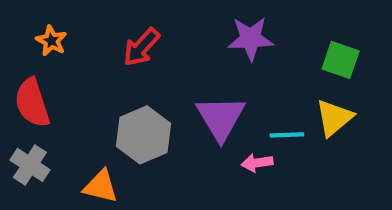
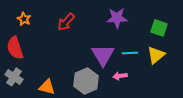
gray hexagon: (144, 135) -> (86, 81), moved
cyan line: (287, 135) -> (130, 53), moved

